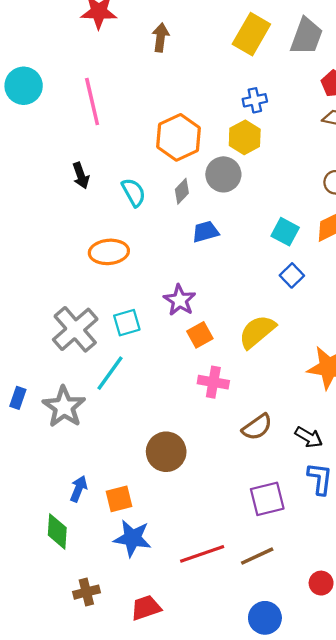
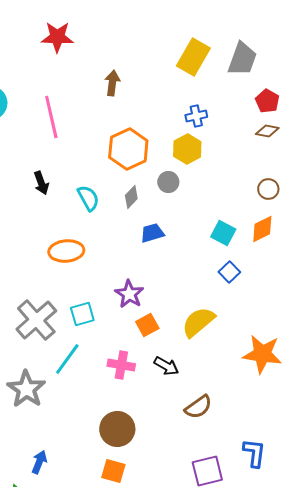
brown arrow: (161, 37) -> (112, 83), moved
gray circle: (223, 174) -> (168, 182), size x0.7
pink cross: (213, 382) -> (121, 365), moved
black arrow: (309, 437) -> (166, 366), moved
orange square: (119, 499) -> (113, 471), moved, turned 30

